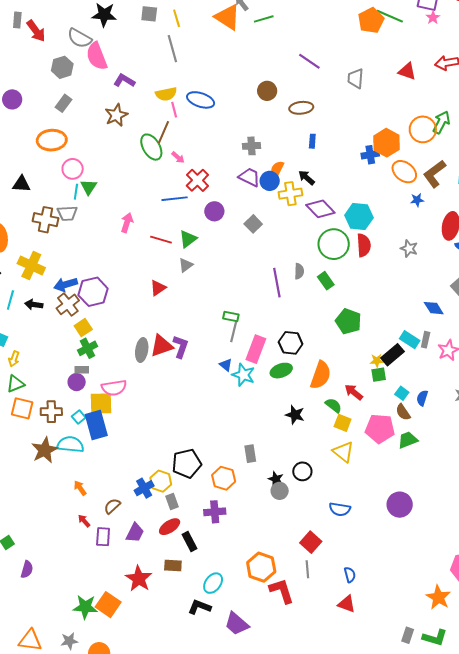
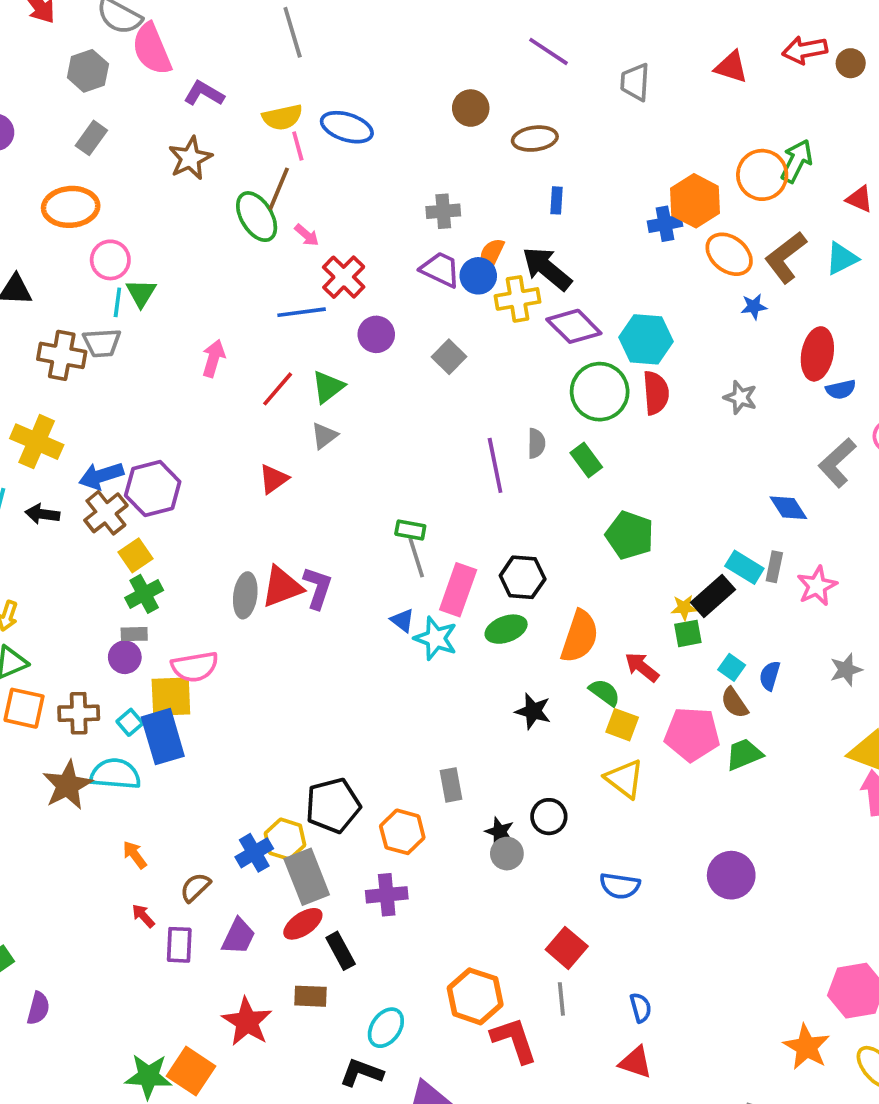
black arrow: (306, 178) -> (547, 269), size x1.6
red line: (161, 240) -> (278, 389), turned -65
gray line: (234, 331) -> (416, 558), turned -30
gray rectangle: (172, 501) -> (307, 877), size x1.8

